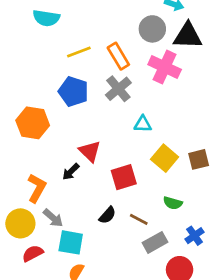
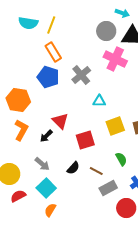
yellow line: (79, 52) -> (51, 25), moved, turned -48
orange rectangle: (118, 56) -> (53, 52), moved
yellow square: (165, 158) -> (115, 126), turned 30
orange L-shape: (37, 188) -> (21, 130), moved
green semicircle: (173, 203) -> (121, 159), turned -136
gray arrow: (53, 218) -> (42, 164), moved
cyan square: (71, 242) -> (46, 188), turned 36

